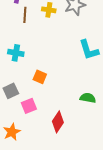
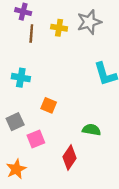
green semicircle: (88, 98) -> (91, 130), moved

